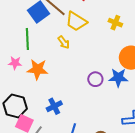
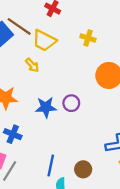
blue star: (118, 78) -> (46, 107), moved
blue cross: (54, 106) -> (13, 134), moved, turned -35

